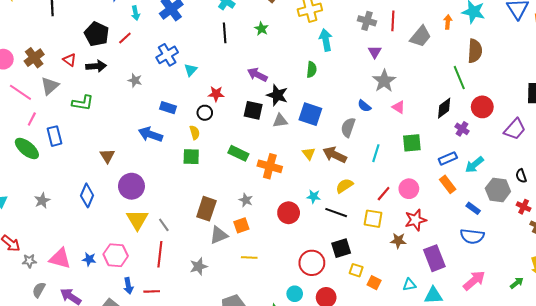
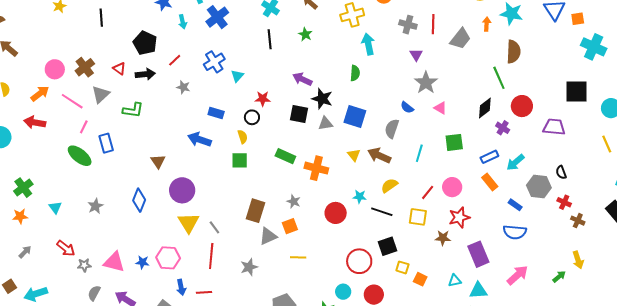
red line: (125, 38) -> (175, 60), moved
purple trapezoid: (515, 129) -> (554, 127), turned -125

